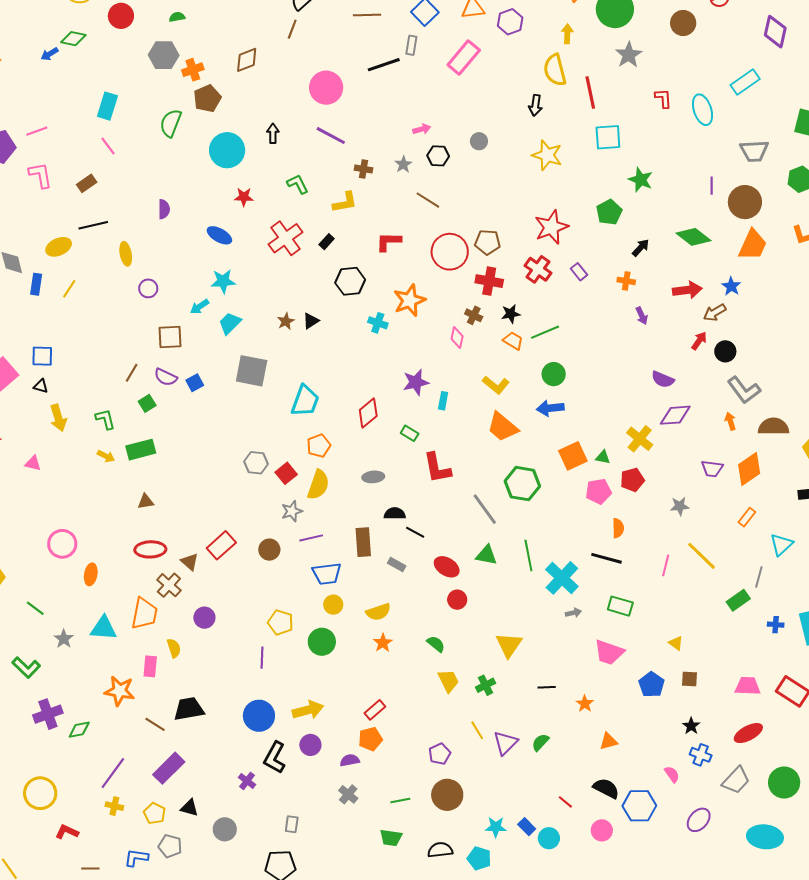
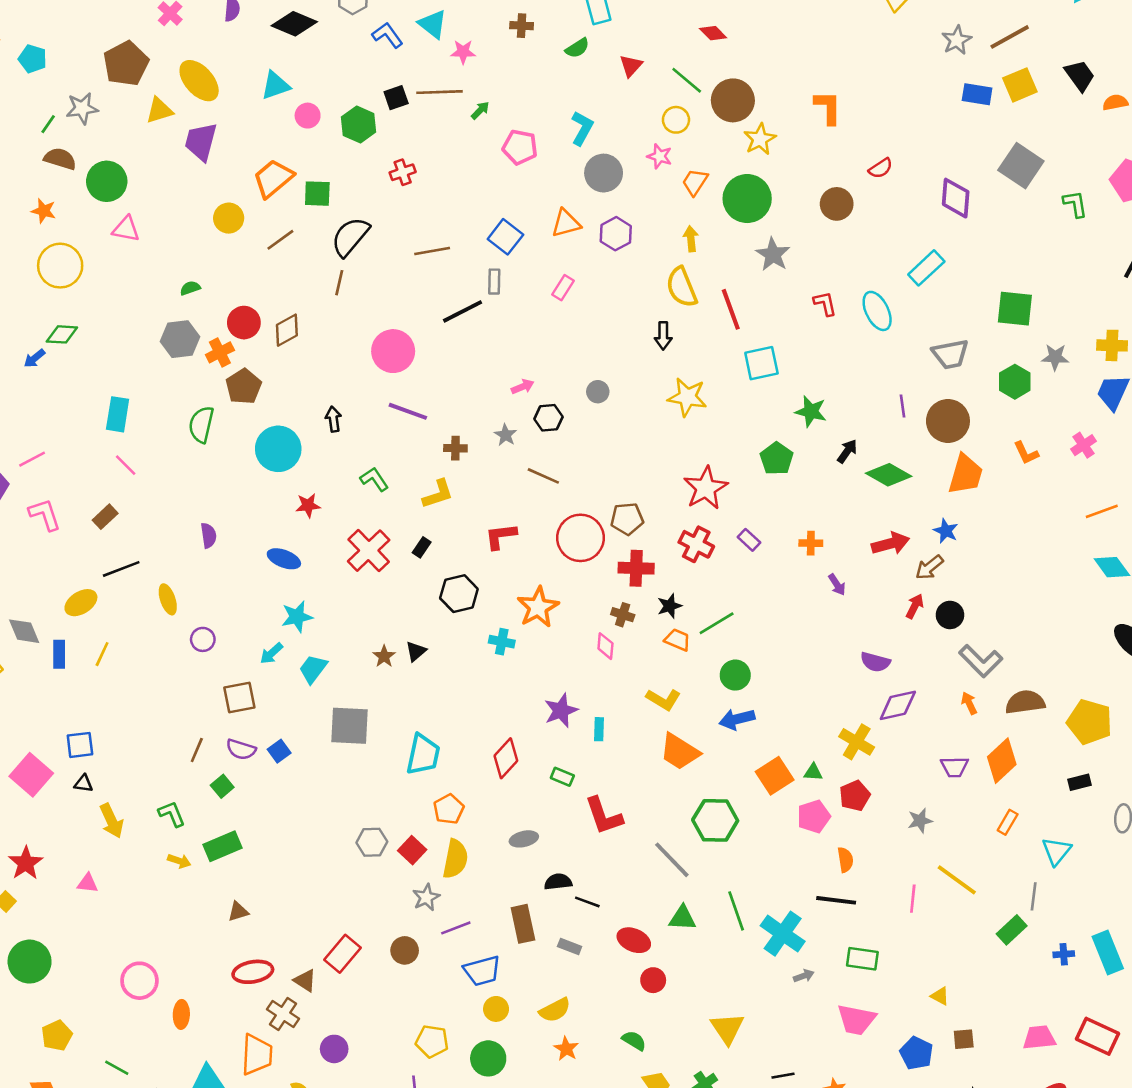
red circle: (121, 16) -> (244, 323), moved
pink rectangle: (464, 57) -> (563, 288), size x0.6
black arrow: (641, 248) -> (847, 451), moved

